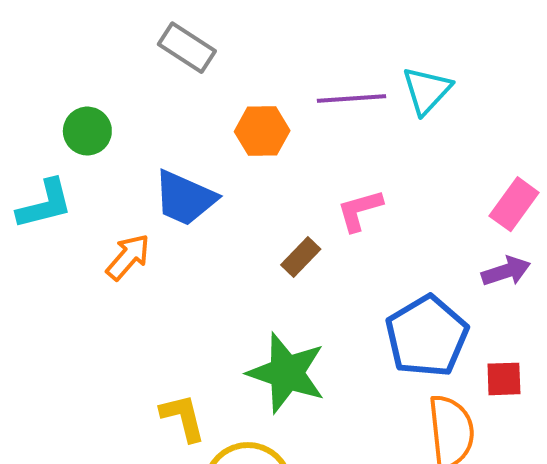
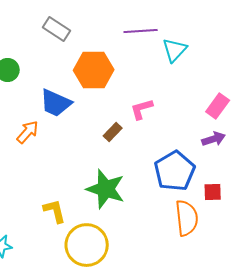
purple line: (352, 99) -> (141, 31), moved
orange hexagon: (262, 131) -> (94, 70), size x1.5

